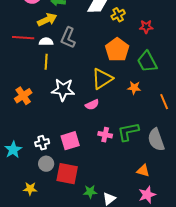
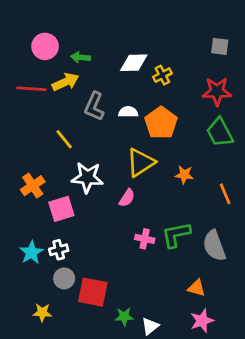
red star: (146, 27) -> (217, 91), moved, size x1.5
red line: (23, 38) -> (31, 89), moved
white semicircle: (46, 42) -> (128, 112), moved
yellow line: (46, 62) -> (64, 139), turned -42
green trapezoid: (147, 62) -> (220, 132), moved
pink semicircle: (92, 105) -> (127, 198), turned -32
pink square: (70, 141) -> (61, 209), moved
cyan star: (13, 150) -> (31, 252), moved

